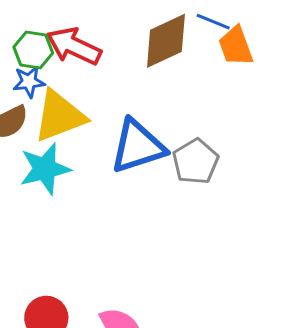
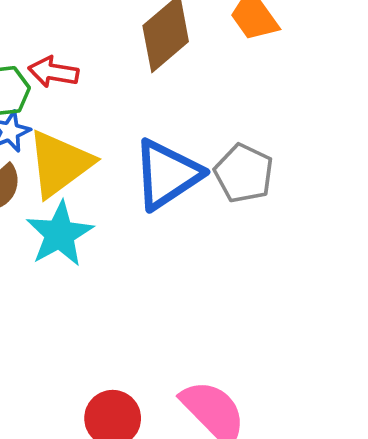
red arrow: (74, 46) -> (53, 72), size x0.7

